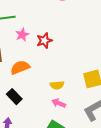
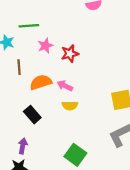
yellow semicircle: (57, 85) -> (70, 106), moved
pink arrow: (59, 103) -> (65, 86), moved

